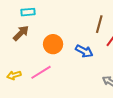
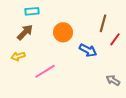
orange circle: (53, 44) -> (63, 32), moved
yellow arrow: (14, 75) -> (18, 56), moved

